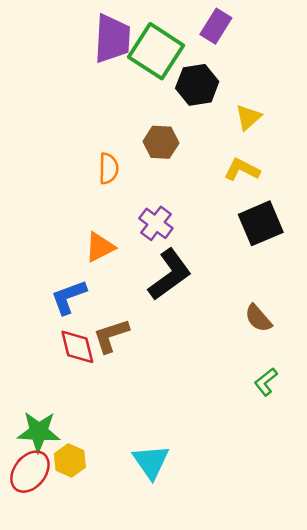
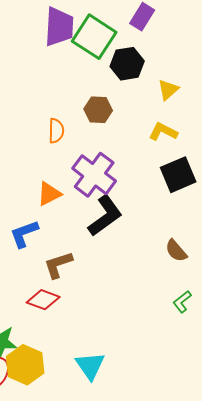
purple cross: (156, 223) -> (94, 175), size x1.6
red diamond: (77, 347) -> (43, 300), moved, turned -56
yellow hexagon: (70, 460) -> (25, 365), size x1.5

